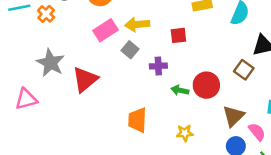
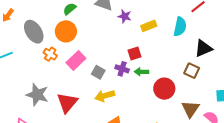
orange cross: (46, 14) -> (50, 54), moved
yellow arrow: (137, 24) -> (105, 96), moved
purple cross: (158, 66) -> (122, 69), moved, turned 32
green arrow: (180, 90) -> (141, 72), moved

